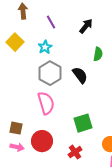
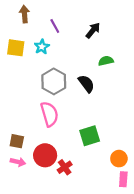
yellow square: (15, 42) -> (16, 48), turned -36
cyan star: (45, 47) -> (42, 47), moved
green semicircle: (98, 54) -> (106, 61), turned -112
red cross: (75, 152) -> (65, 167), moved

